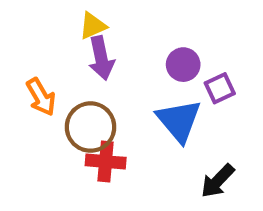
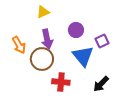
purple arrow: (101, 58) -> (47, 39), moved
purple circle: (183, 65) -> (76, 30), moved
red cross: (106, 162) -> (61, 82), moved

